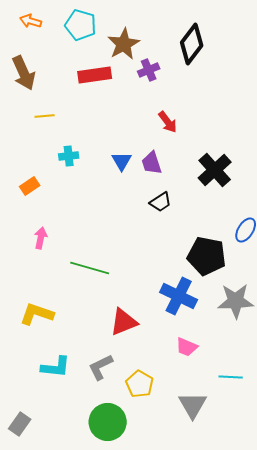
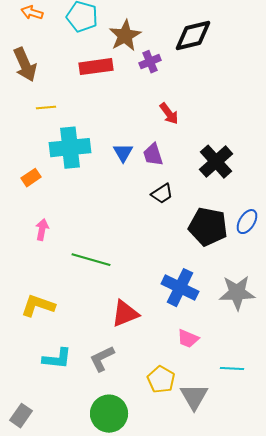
black diamond: (192, 44) -> (193, 36), turned 39
cyan cross: (69, 156) -> (70, 148), size x2.0
black pentagon: (207, 256) -> (208, 227), moved
yellow pentagon: (140, 384) -> (161, 380), moved

